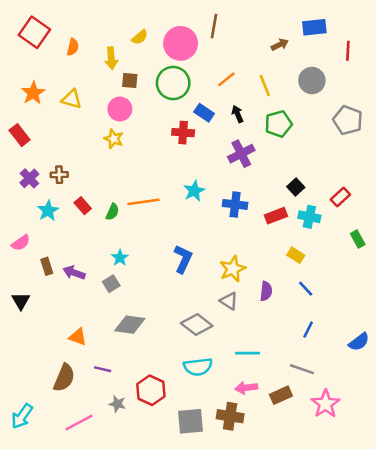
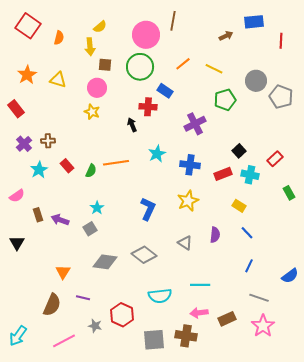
yellow semicircle: (140, 37) -> (100, 27), moved
gray circle: (312, 81) -> (256, 81), moved
yellow line: (265, 85) -> (214, 69), turned -42
black arrow: (238, 114) -> (132, 125), moved
yellow star: (233, 269) -> (188, 201), moved
gray diamond: (197, 325) -> (144, 255), moved
orange triangle: (78, 337) -> (63, 272), turned 42
gray line: (302, 369) -> (259, 298), moved

